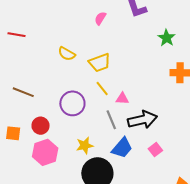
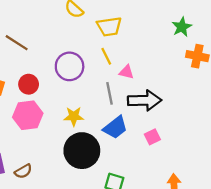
green star: (167, 38) -> (182, 27), moved

